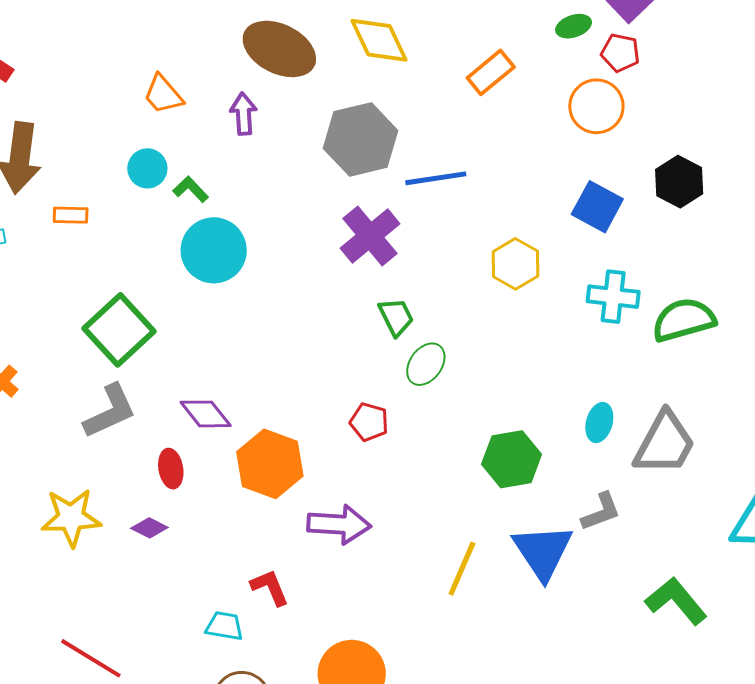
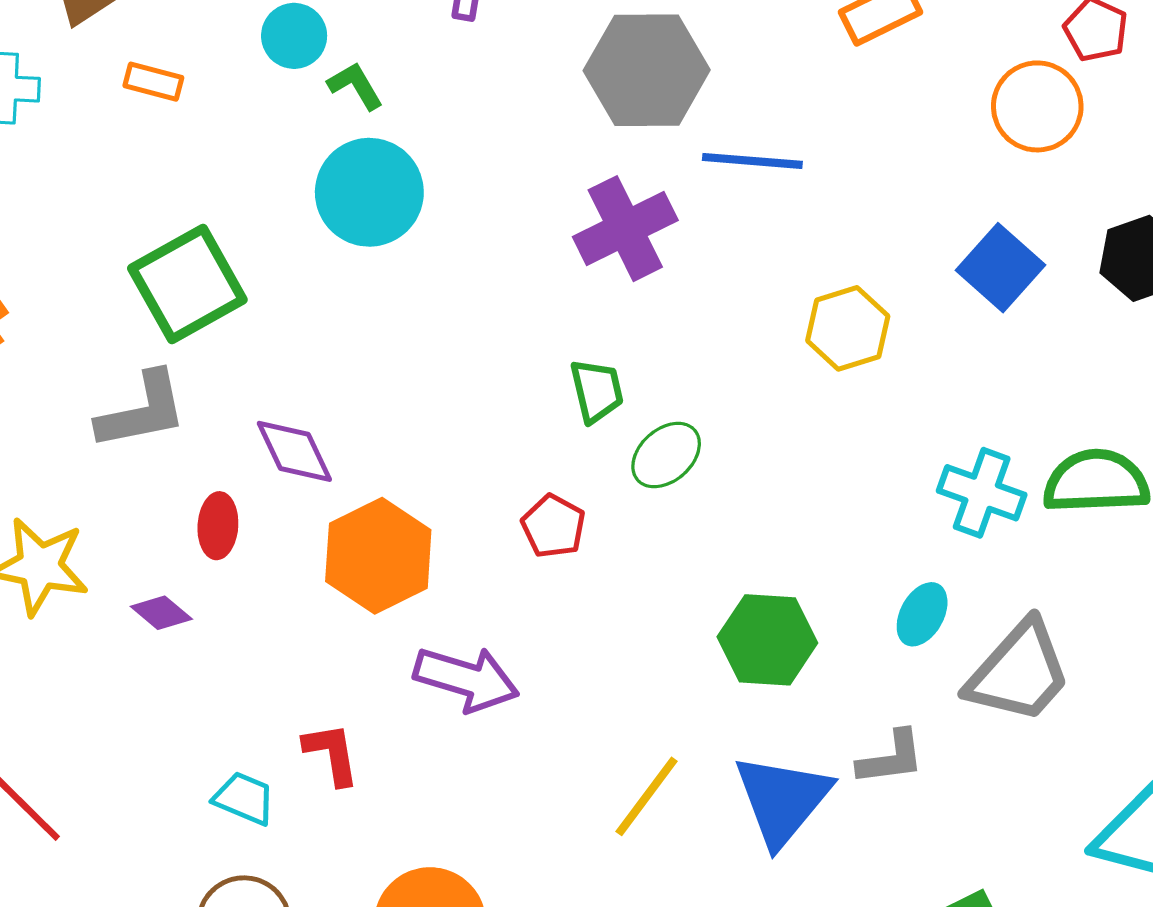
cyan cross: (613, 297) -> (982, 493), moved
green trapezoid: (396, 317) -> (597, 391), moved

